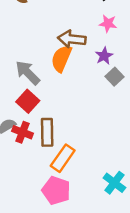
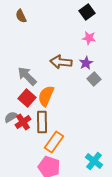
brown arrow: (72, 39) -> (61, 62), moved
orange semicircle: (61, 58) -> (46, 96), moved
red cross: (23, 132) -> (23, 122), turned 35

